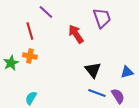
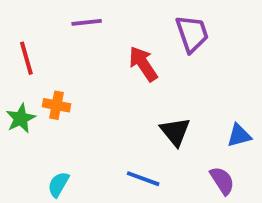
purple line: (46, 12) -> (87, 22), turned -49
red line: (30, 31) -> (26, 58), moved
blue line: (97, 93) -> (143, 179), moved

